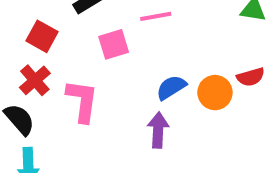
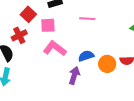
pink square: (114, 44) -> (48, 25), moved
pink L-shape: (82, 101) -> (55, 48), moved, turned -75

